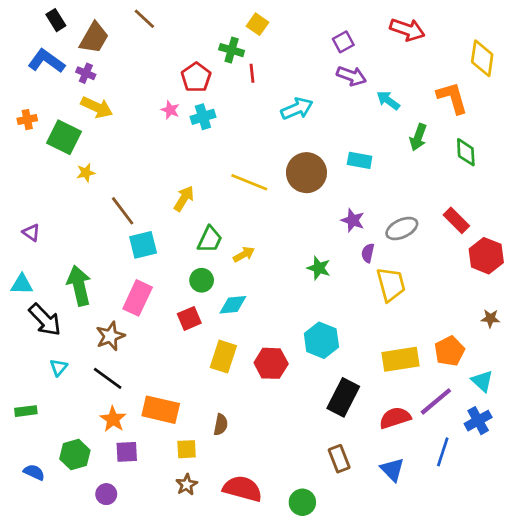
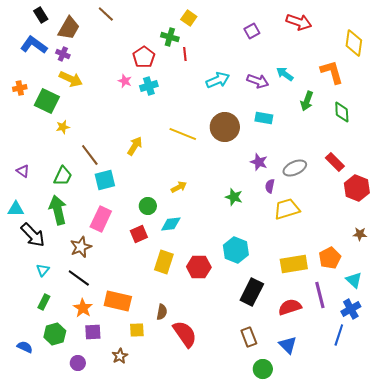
purple arrow: (351, 76) -> (258, 81), moved
green trapezoid: (210, 239) -> (63, 176), moved
yellow trapezoid: (391, 284) -> (287, 209), turned -92
purple line: (436, 401) -> (320, 295), turned -64
green rectangle: (26, 411) -> (44, 302), moved, turned -56
blue line: (443, 452) -> (339, 335), moved
brown star: (187, 485) -> (120, 356), moved
red semicircle: (242, 489) -> (185, 334), moved, turned 40
green circle: (302, 502) -> (263, 369), moved

